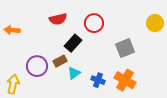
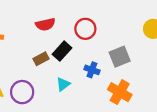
brown rectangle: (60, 61) -> (41, 59), moved
purple circle: (37, 66) -> (22, 92), moved
blue cross: (98, 80) -> (92, 70), moved

